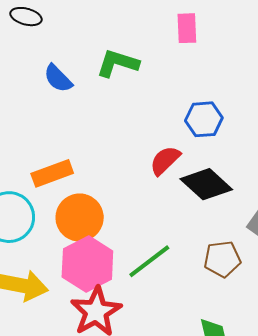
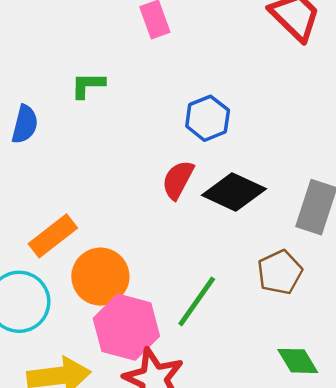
green L-shape: (118, 63) -> (88, 85), size x0.7
blue semicircle: (58, 78) -> (25, 124), turned -104

